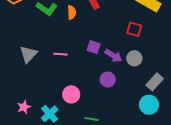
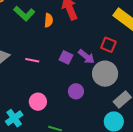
purple arrow: (113, 56) -> (86, 57), moved
gray circle: (134, 58) -> (105, 74), size x1.6

